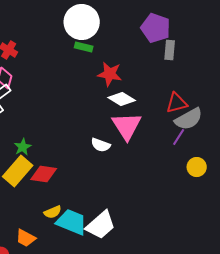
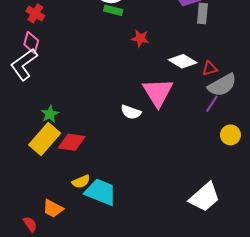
red star: (110, 74) -> (140, 38), size x0.7
white diamond: (122, 99) -> (183, 61), moved
red triangle: (177, 103) -> (210, 68), size x0.7
white trapezoid: (101, 225) -> (205, 197), moved

